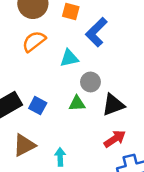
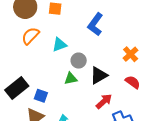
blue L-shape: (96, 32) -> (95, 24), moved
blue square: (38, 106) -> (41, 96), moved

